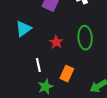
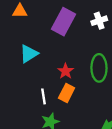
orange rectangle: (67, 74) -> (67, 93), moved

